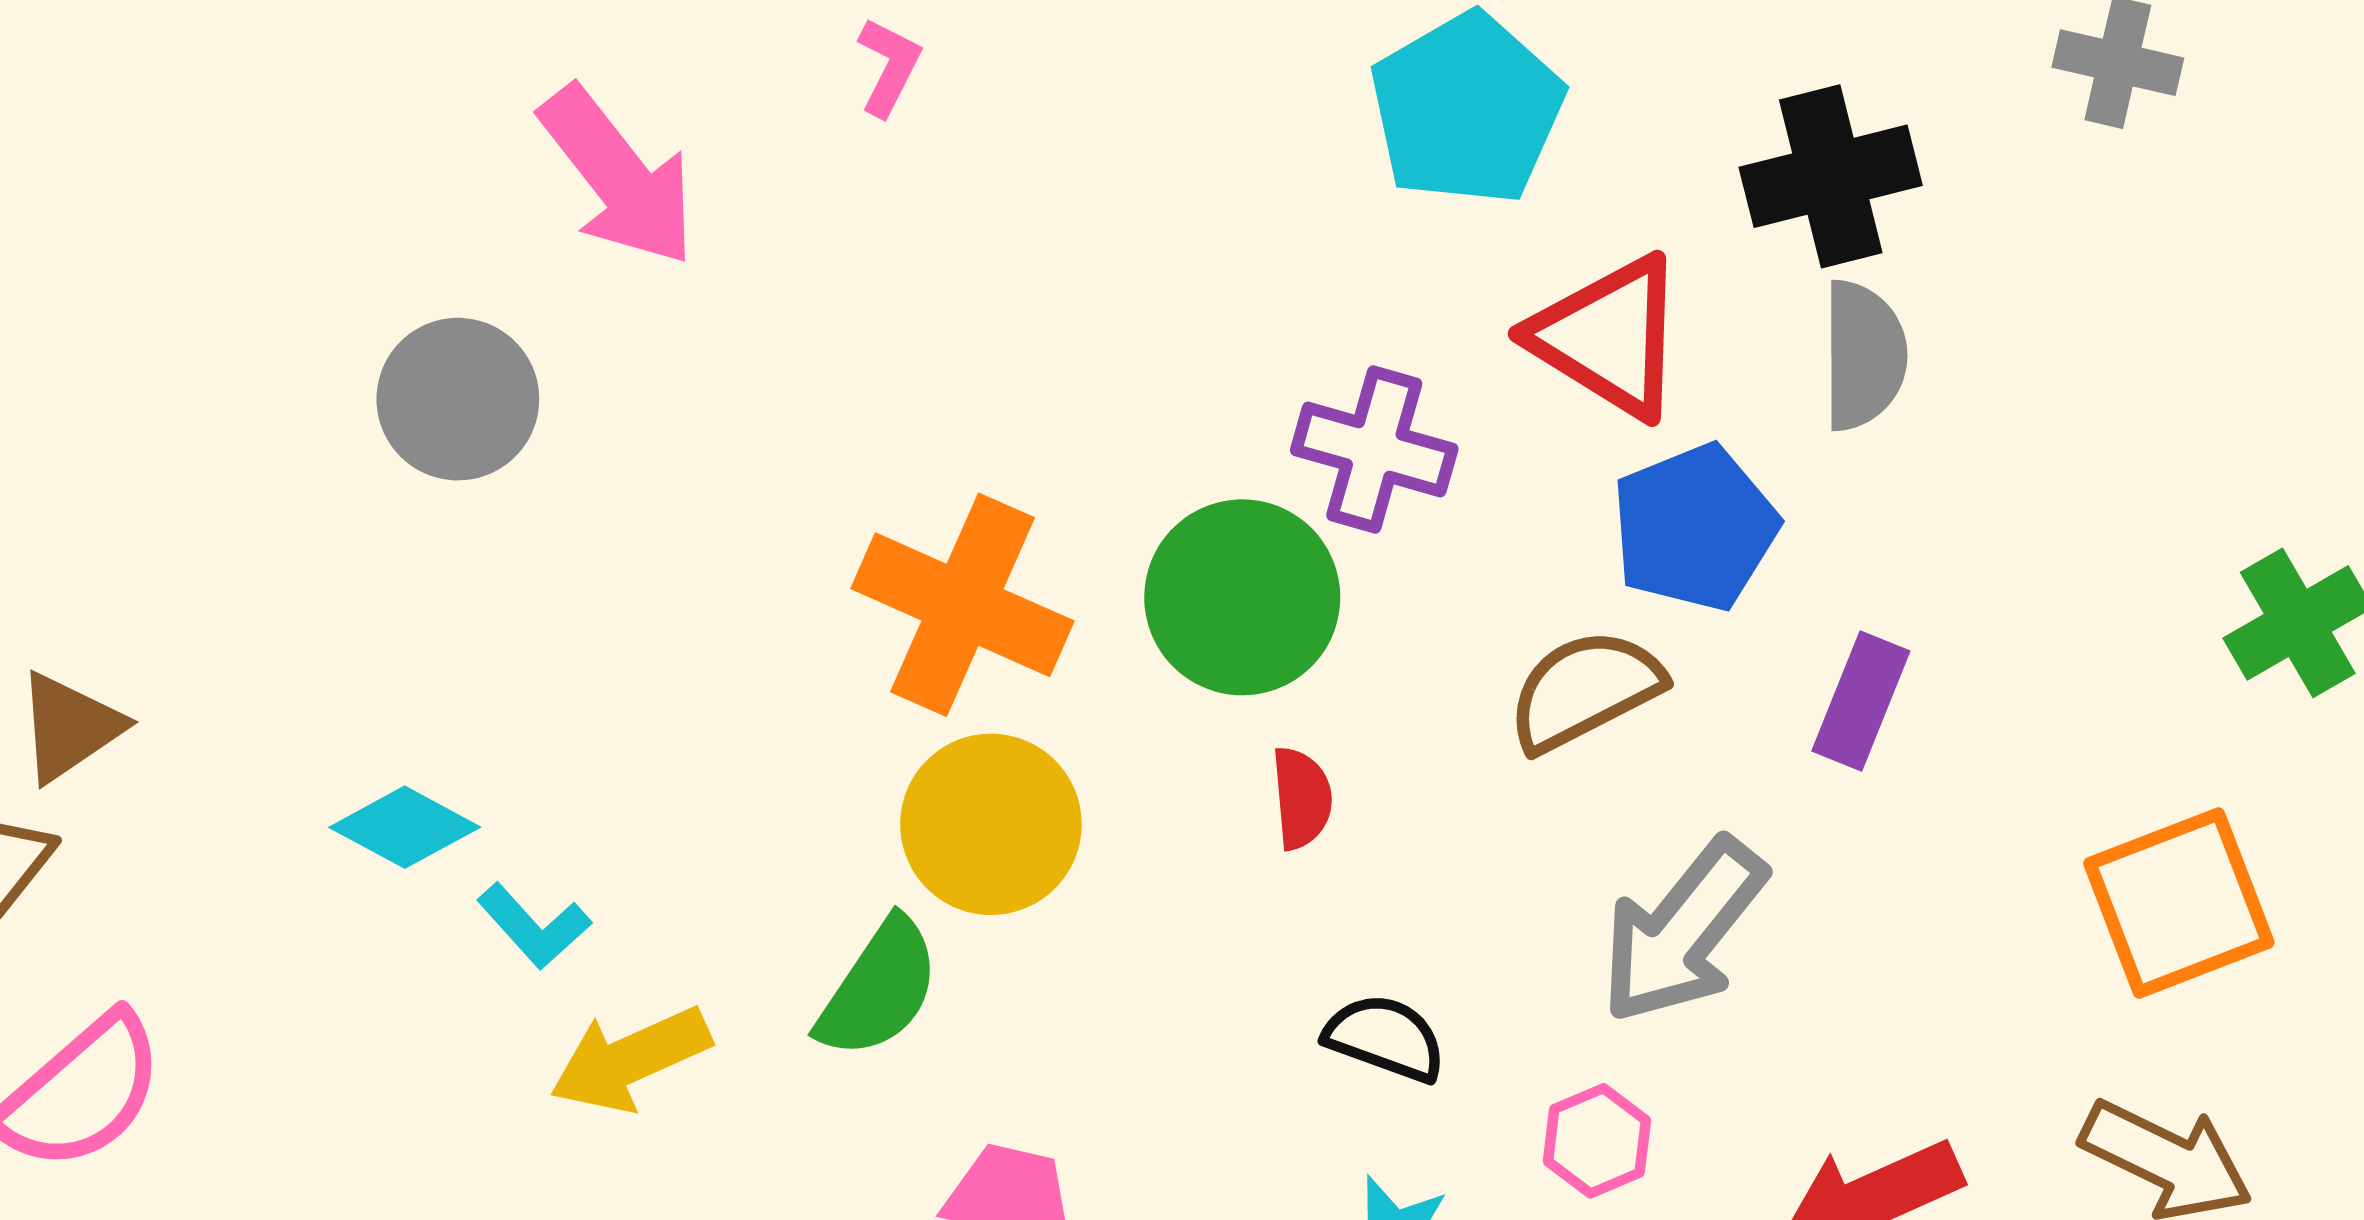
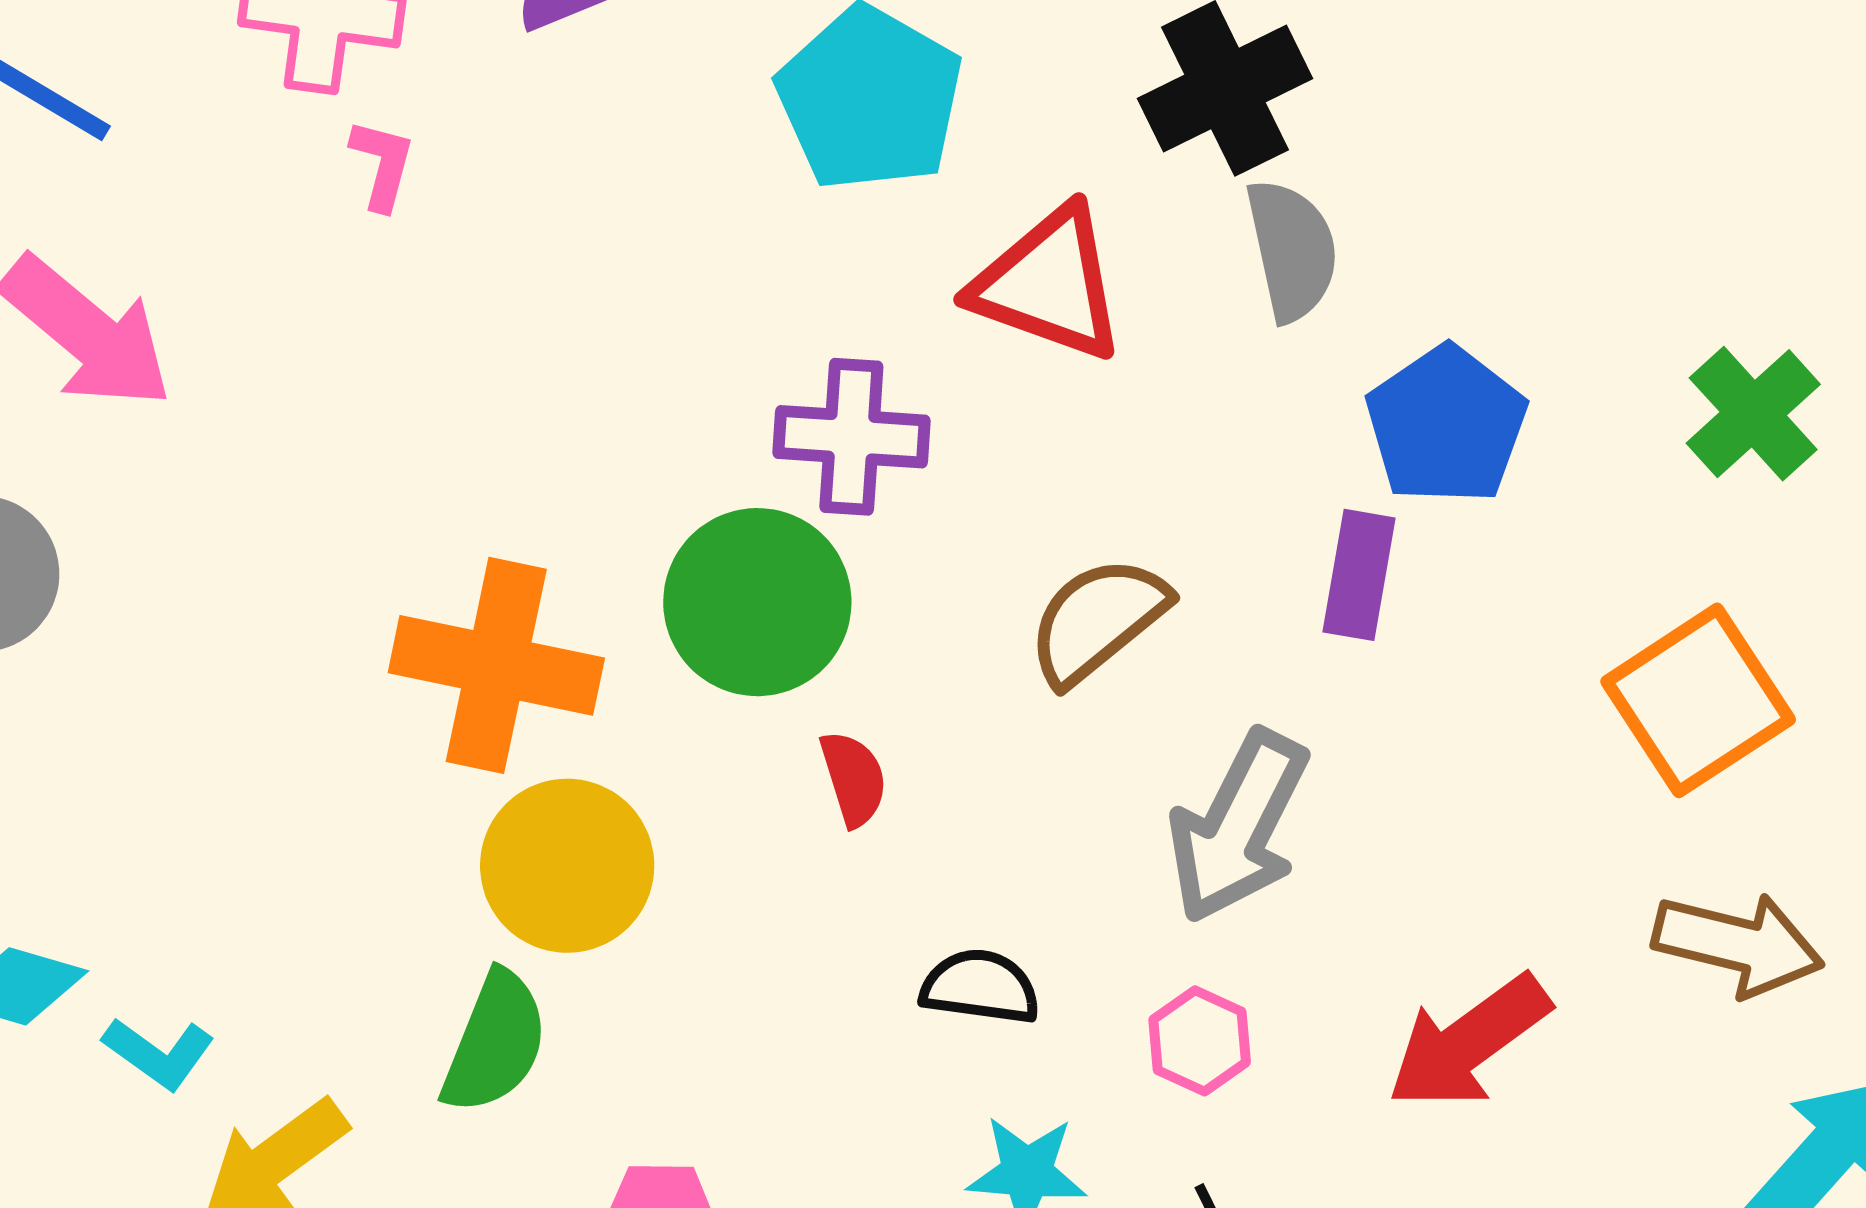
pink L-shape: (889, 67) -> (382, 164), moved
blue pentagon: (1695, 528) -> (1446, 425), moved

